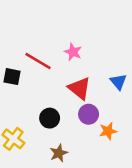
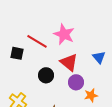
pink star: (73, 52) -> (64, 34), size x1.5
black circle: (50, 118) -> (46, 75), moved

